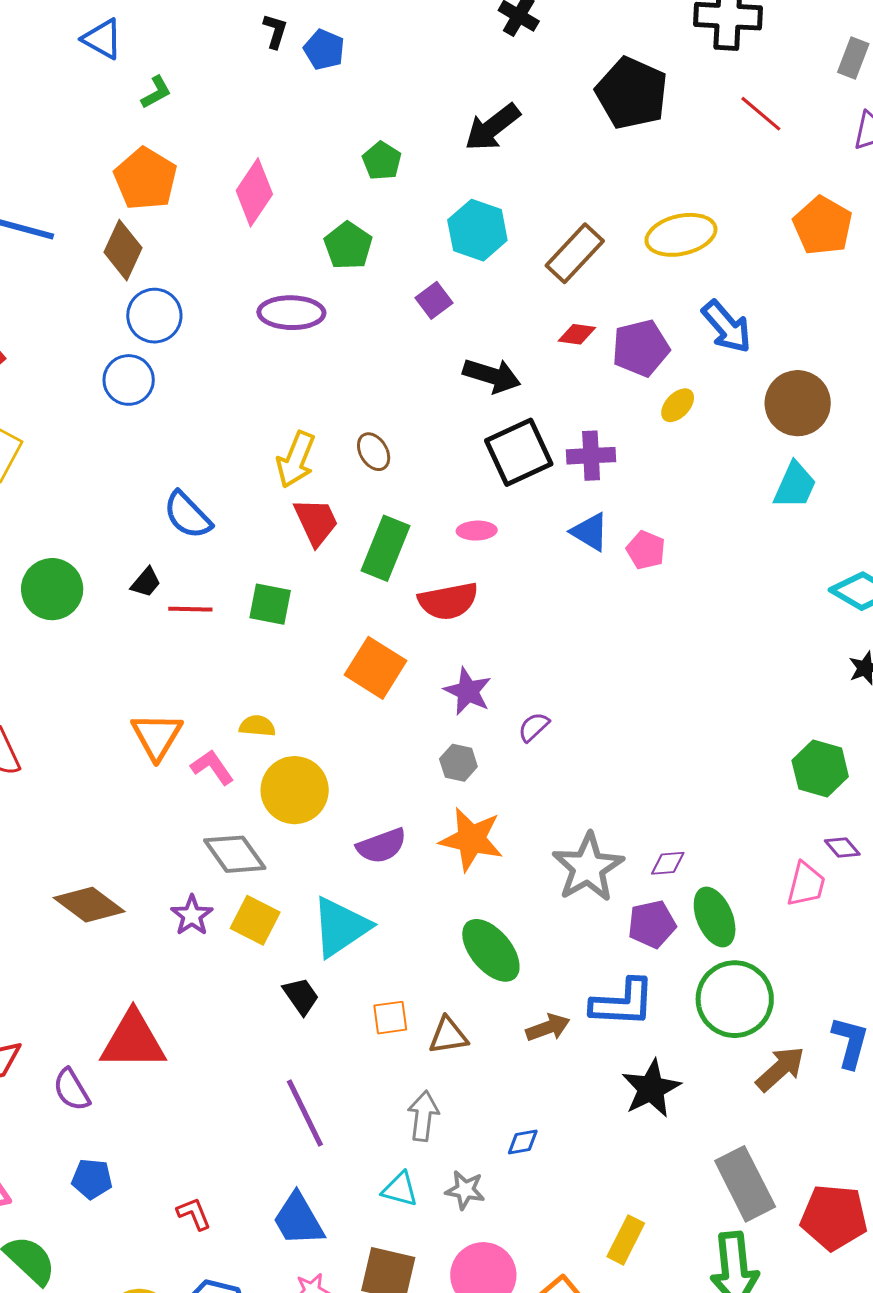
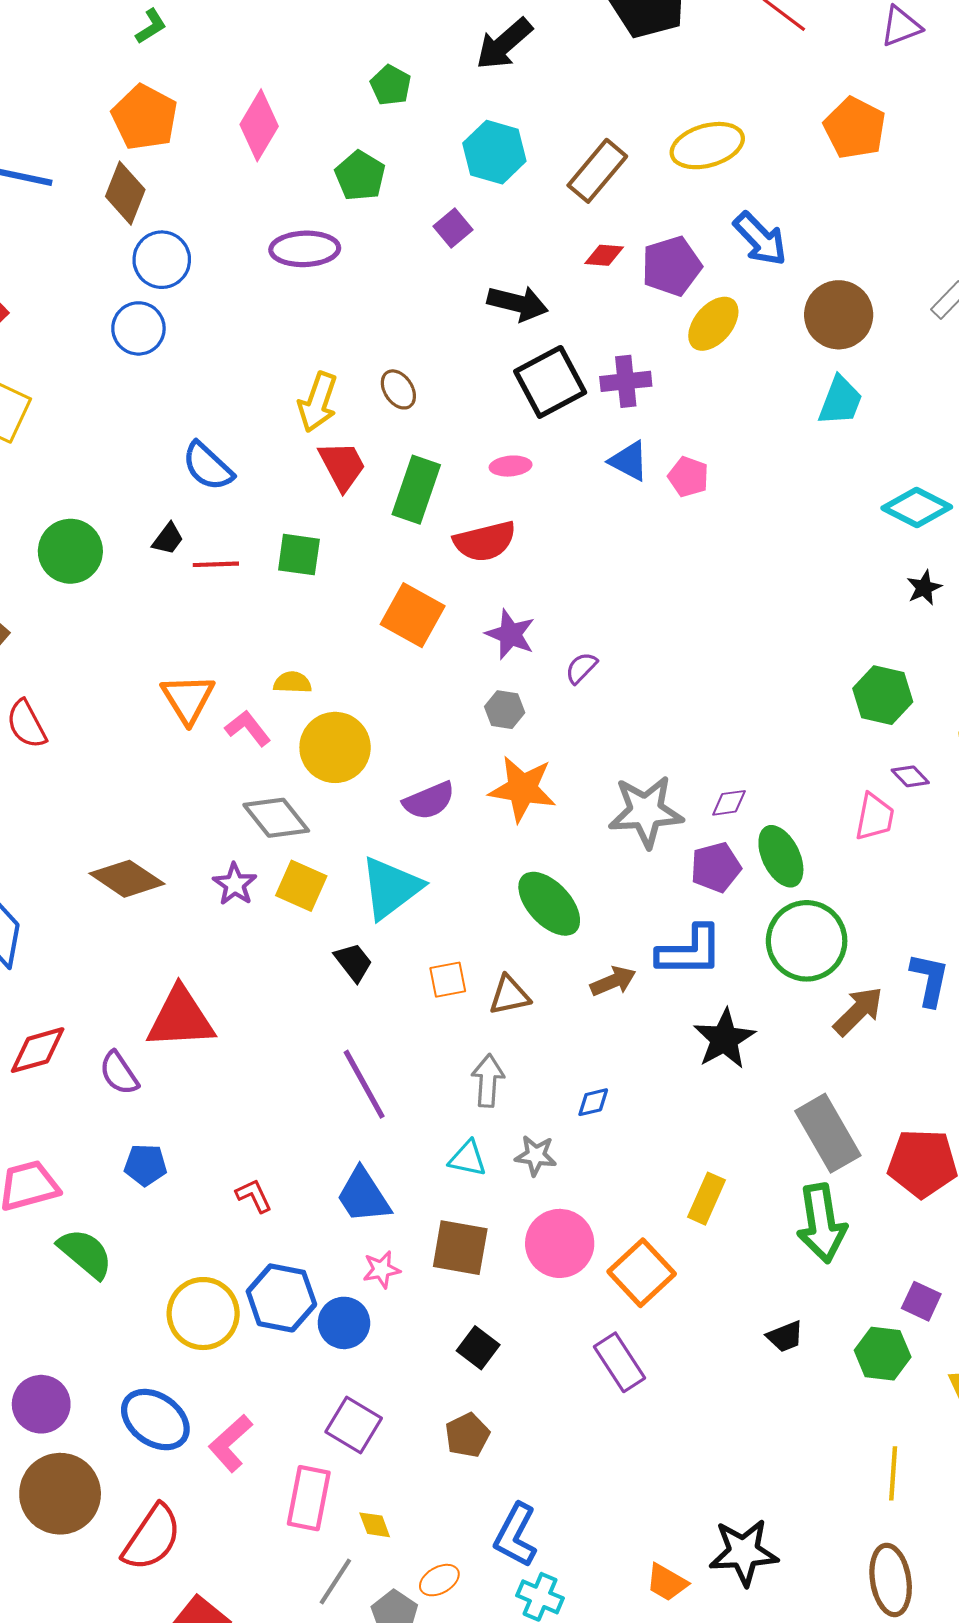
yellow ellipse: (678, 405) -> (713, 324), size x1.5
gray star: (588, 867) -> (646, 812), turned 30

